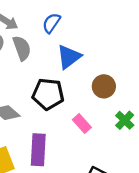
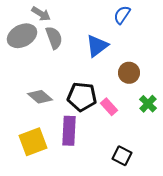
blue semicircle: (51, 23) -> (122, 15), moved
black pentagon: (48, 94) -> (82, 97), moved

